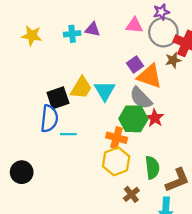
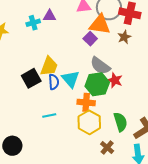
brown star: (173, 60) -> (124, 37), moved
orange triangle: (150, 76) -> (100, 25), moved
cyan triangle: (105, 91) -> (70, 79), moved
blue semicircle: (49, 119) -> (54, 82), moved, size x0.7
cyan line: (68, 134) -> (49, 116), moved

